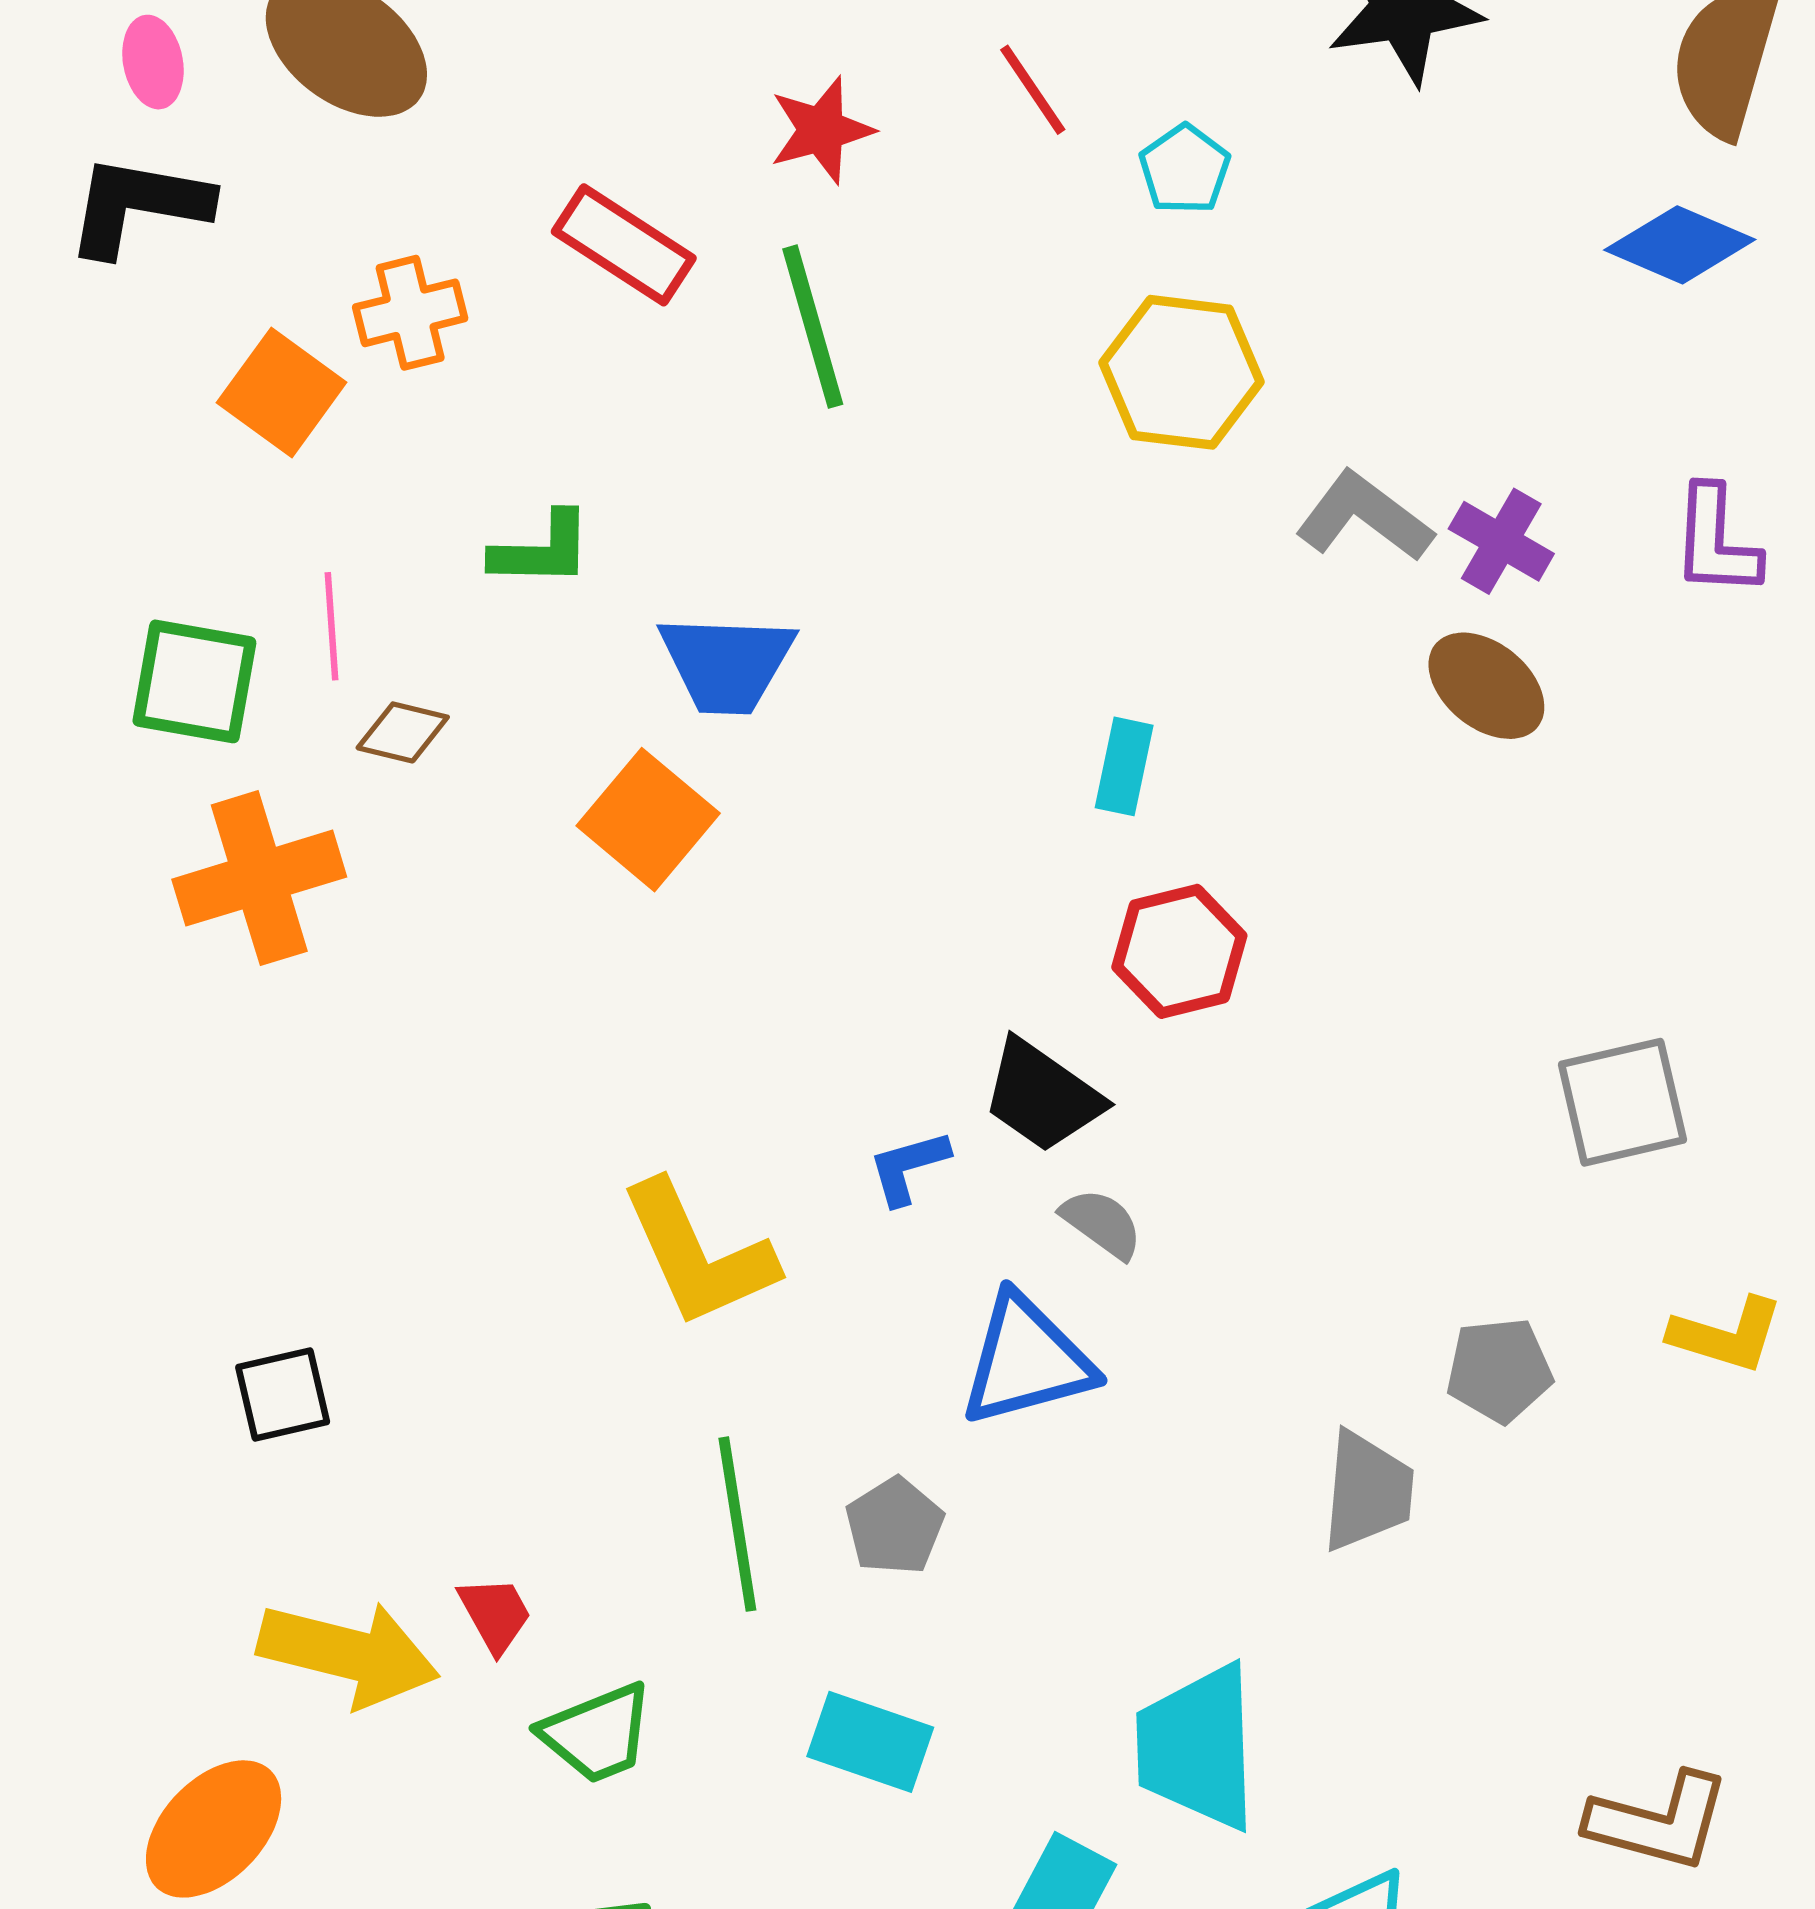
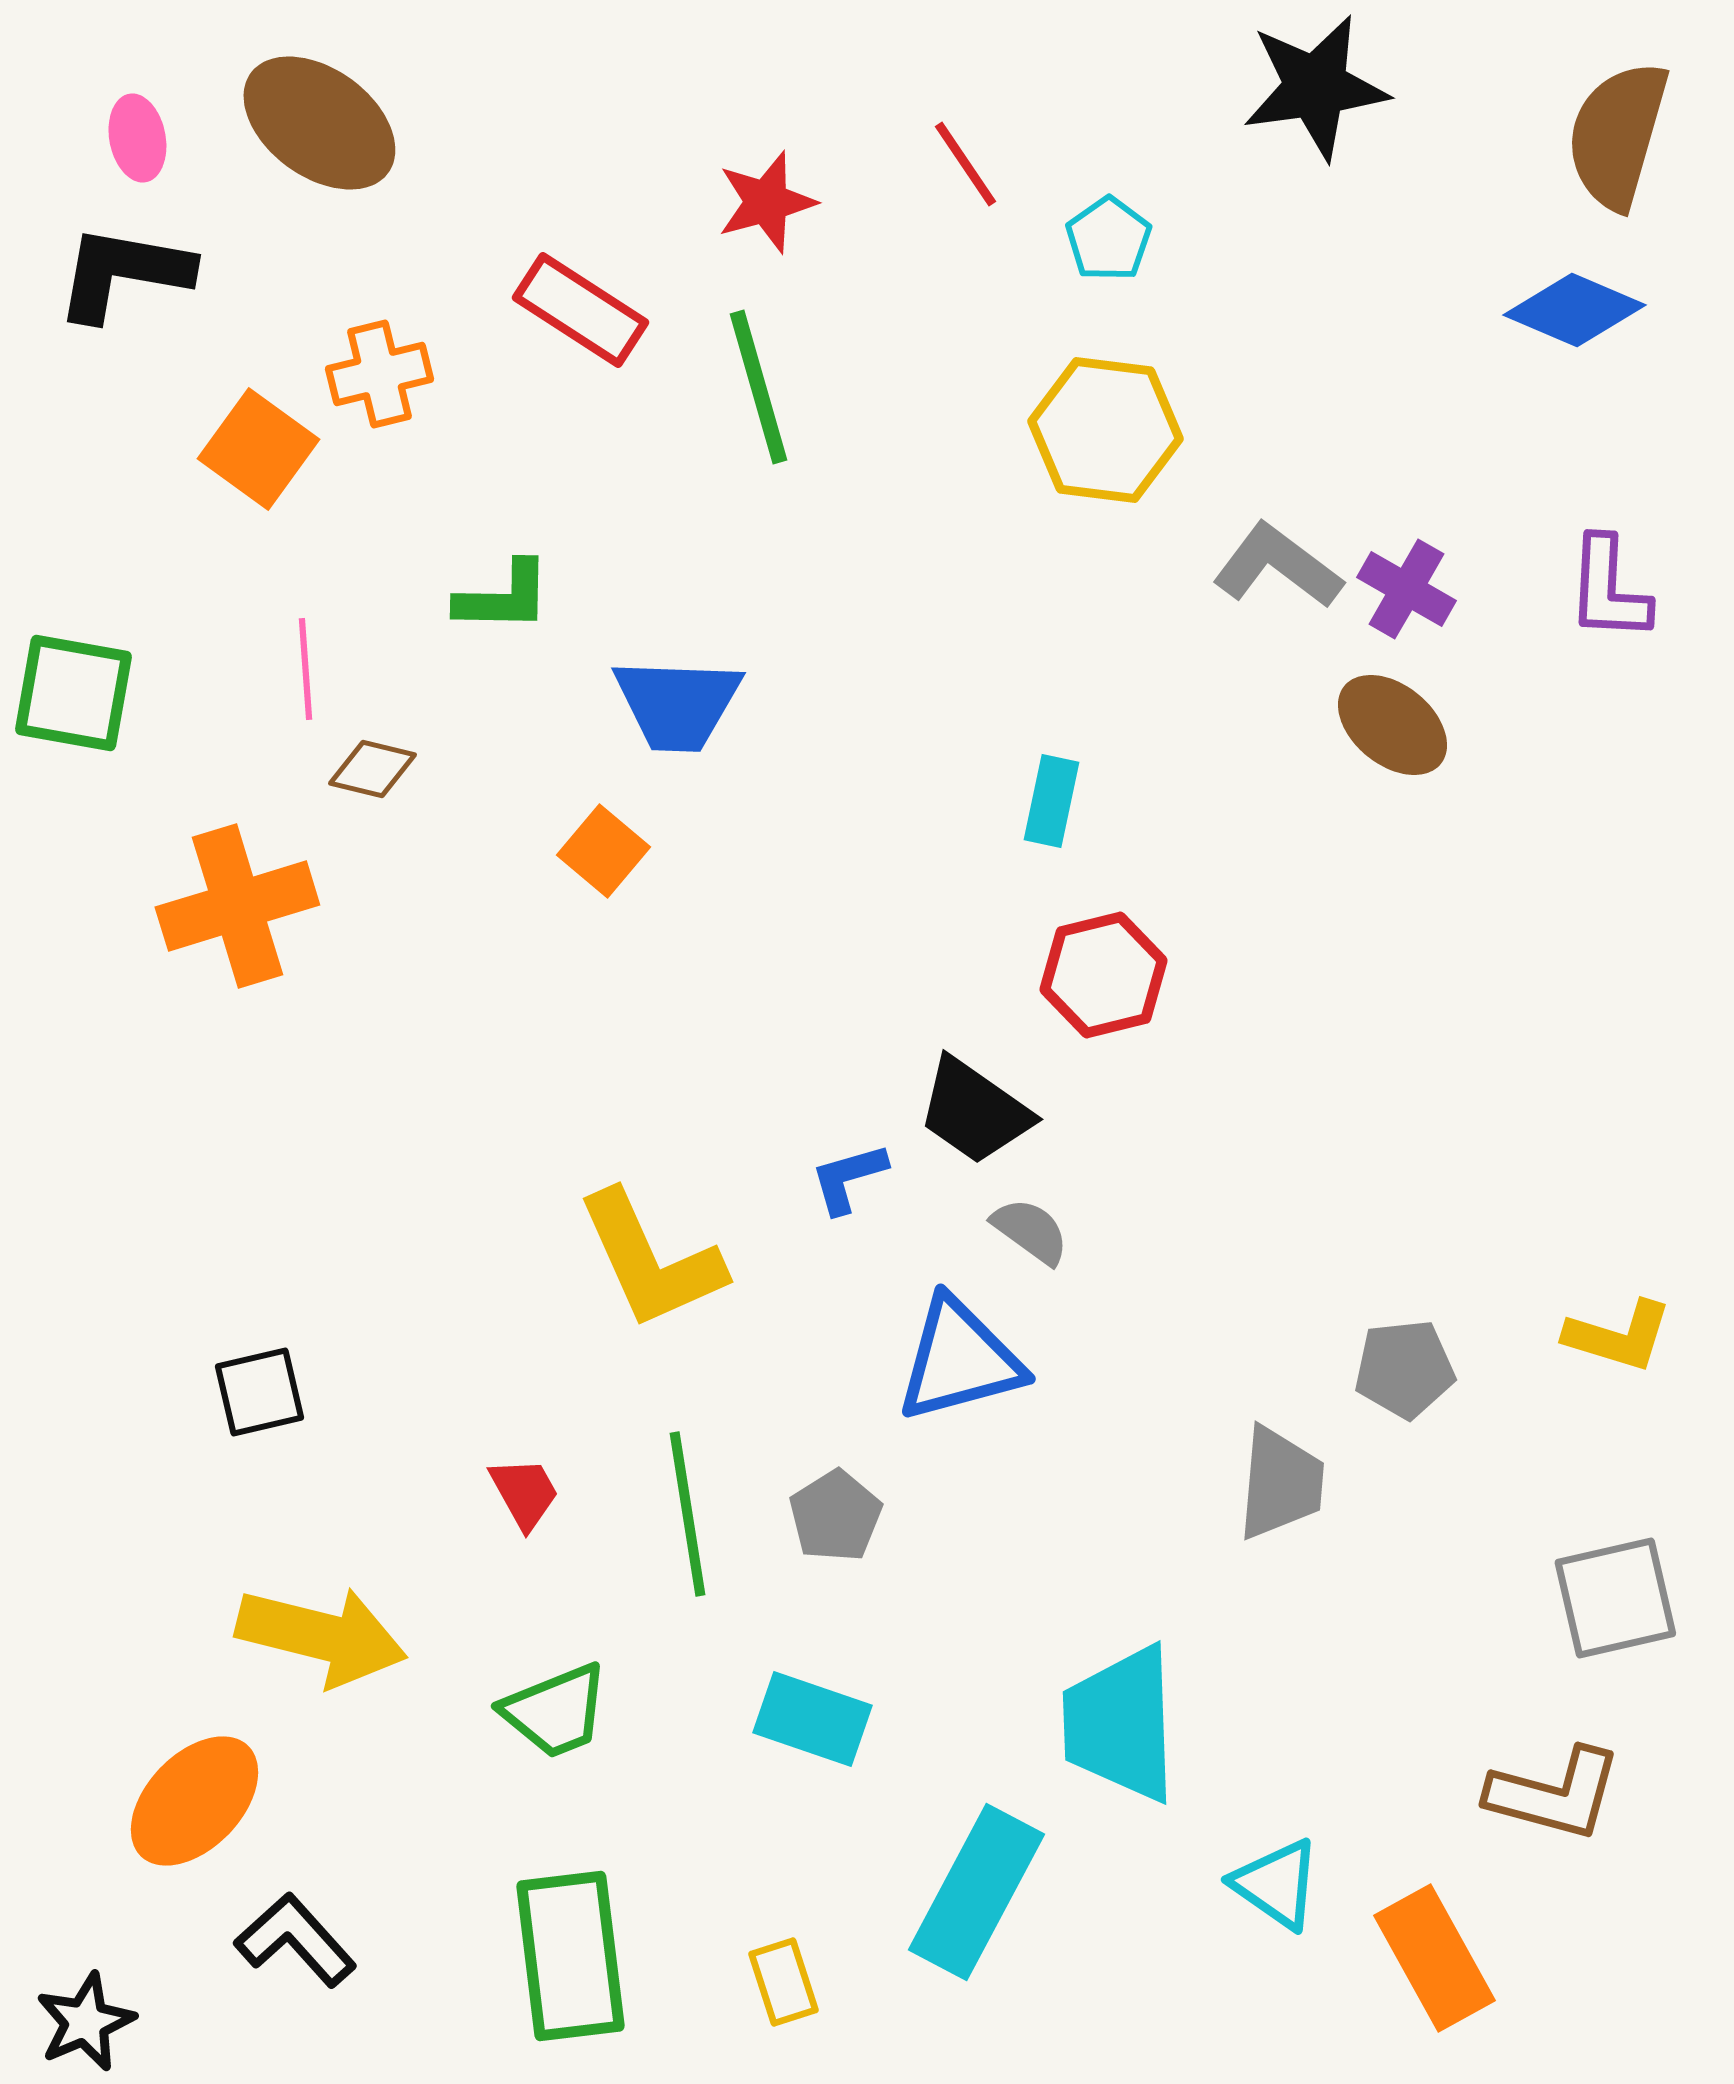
green square: (194, 681) -> (73, 693), moved
orange square: (648, 820) -> (603, 851), size x0.7
gray square: (1622, 1102) -> (1615, 1598), moved
red trapezoid: (495, 1614) -> (524, 1493), moved

